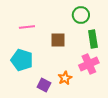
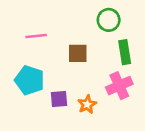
purple square: (44, 85) -> (59, 99), moved, turned -32

